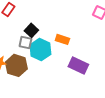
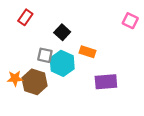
black square: (31, 30) -> (62, 32), moved
purple rectangle: (78, 65) -> (106, 82), turned -30

